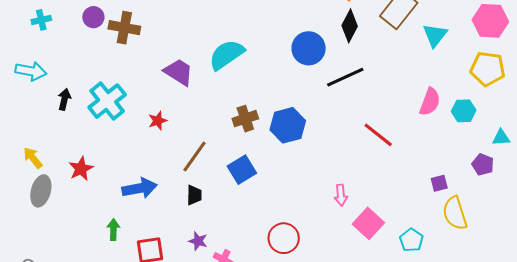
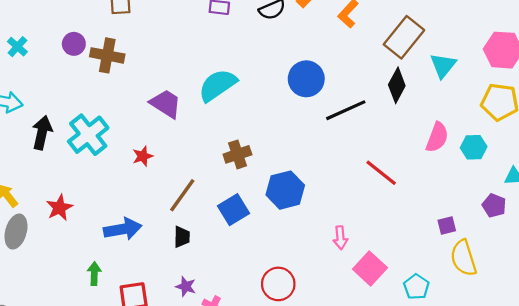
cyan cross: (41, 20) -> (17, 47), turned -36
black diamond: (350, 26) -> (397, 85), moved
black arrow: (64, 99) -> (42, 133), size x1.4
blue hexagon: (288, 125) -> (285, 190), moved

